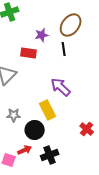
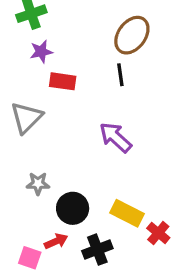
purple star: (42, 35) -> (41, 52), moved
yellow rectangle: (48, 110) -> (127, 213), moved, turned -36
red cross: (87, 129) -> (158, 233), moved

